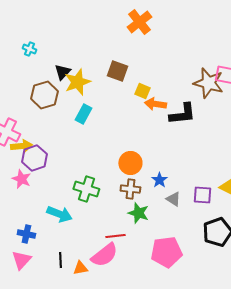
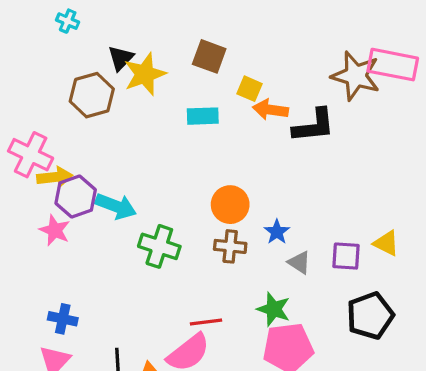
cyan rectangle: (83, 114) -> (203, 116), moved, turned 60
green star: (138, 213) -> (274, 309), moved
cyan arrow: (59, 214) -> (116, 206), moved

